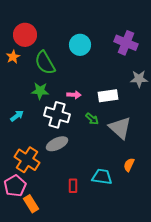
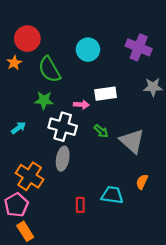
white rectangle: (108, 96) -> (106, 94), moved
gray ellipse: (57, 144) -> (63, 159), turned -55
orange rectangle: (31, 204) -> (25, 231), moved

